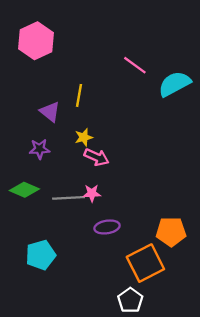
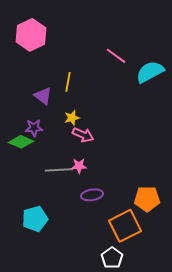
green diamond: (24, 190) -> (21, 142), moved

